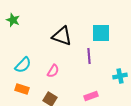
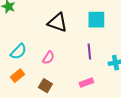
purple line: (89, 56) -> (89, 52), moved
orange rectangle: (22, 89) -> (17, 76), turned -56

